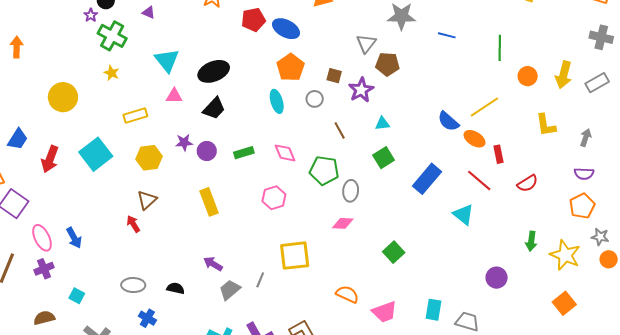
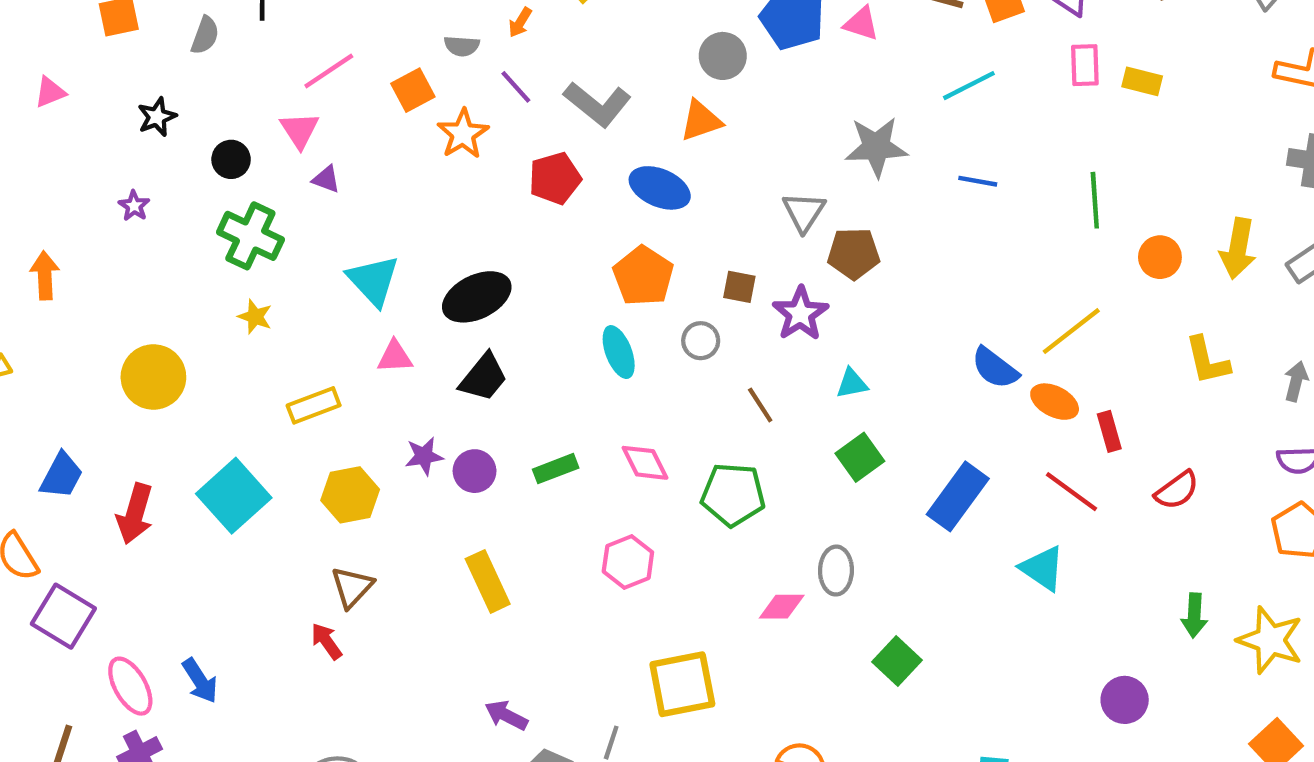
purple star: (91, 15) -> (134, 206), moved
blue ellipse: (286, 29) -> (660, 188), moved
gray ellipse: (351, 191) -> (836, 571), moved

